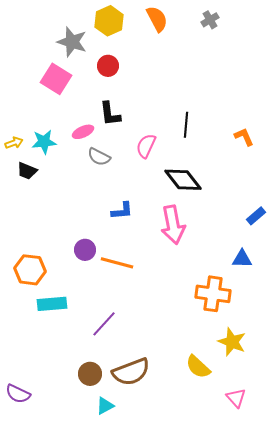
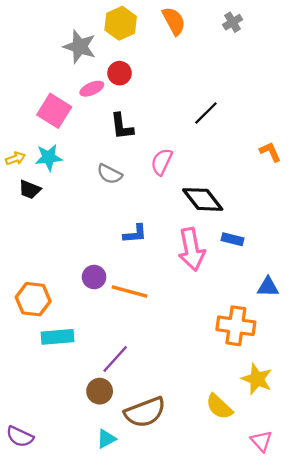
pink square: (56, 79) -> (54, 111), moved
black line: (186, 125) -> (206, 113), moved, turned 40
pink ellipse: (83, 132) -> (92, 89), moved
blue rectangle: (256, 216) -> (233, 239), moved, turned 54
brown circle: (90, 374) -> (100, 391), moved
cyan triangle: (105, 406) -> (106, 439), moved

